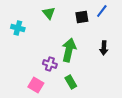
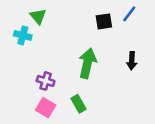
green triangle: (49, 13) -> (38, 16), moved
purple cross: (50, 64) -> (46, 81), moved
green rectangle: (71, 82) -> (79, 104), moved

